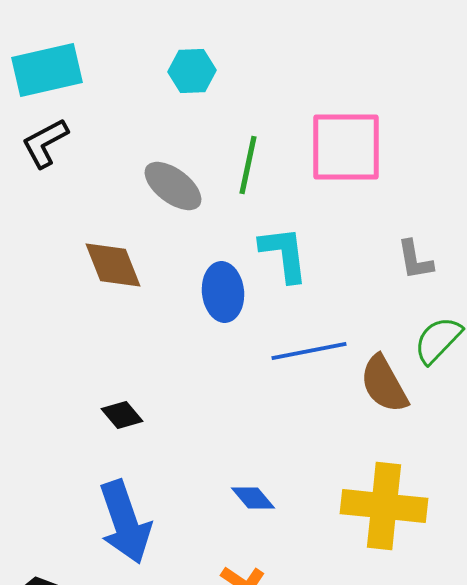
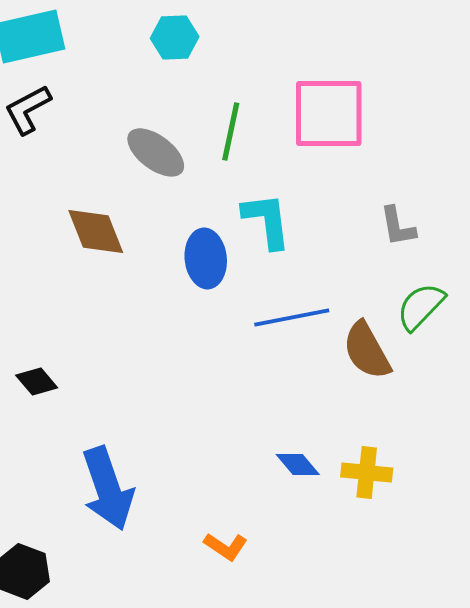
black diamond: (122, 415) -> (37, 381), moved
blue diamond: (253, 498) -> (298, 464), moved
yellow cross: (384, 506) -> (367, 472), size x0.6

